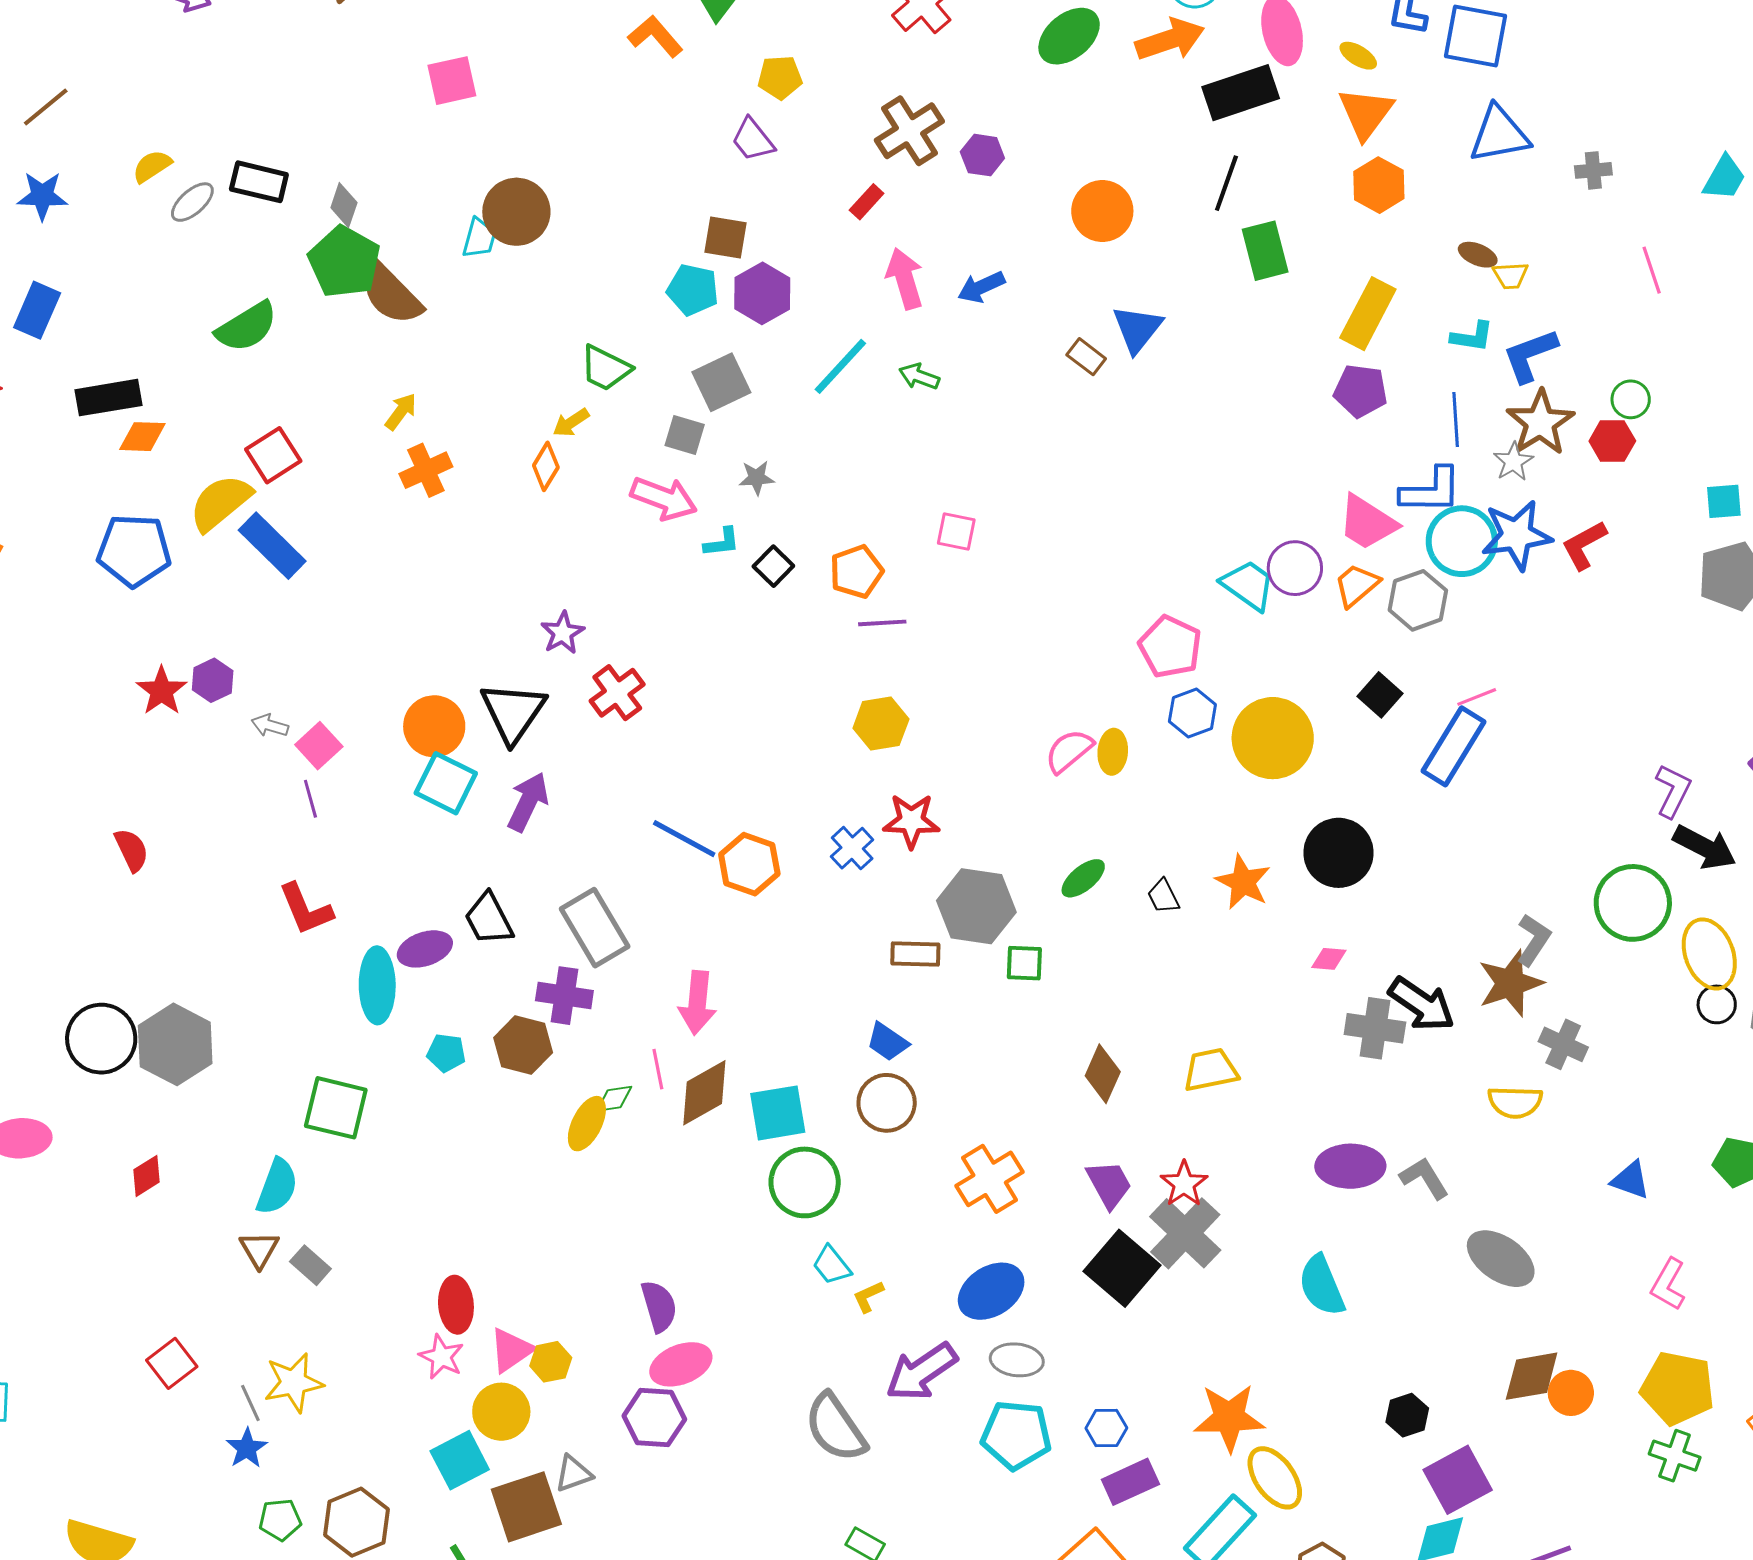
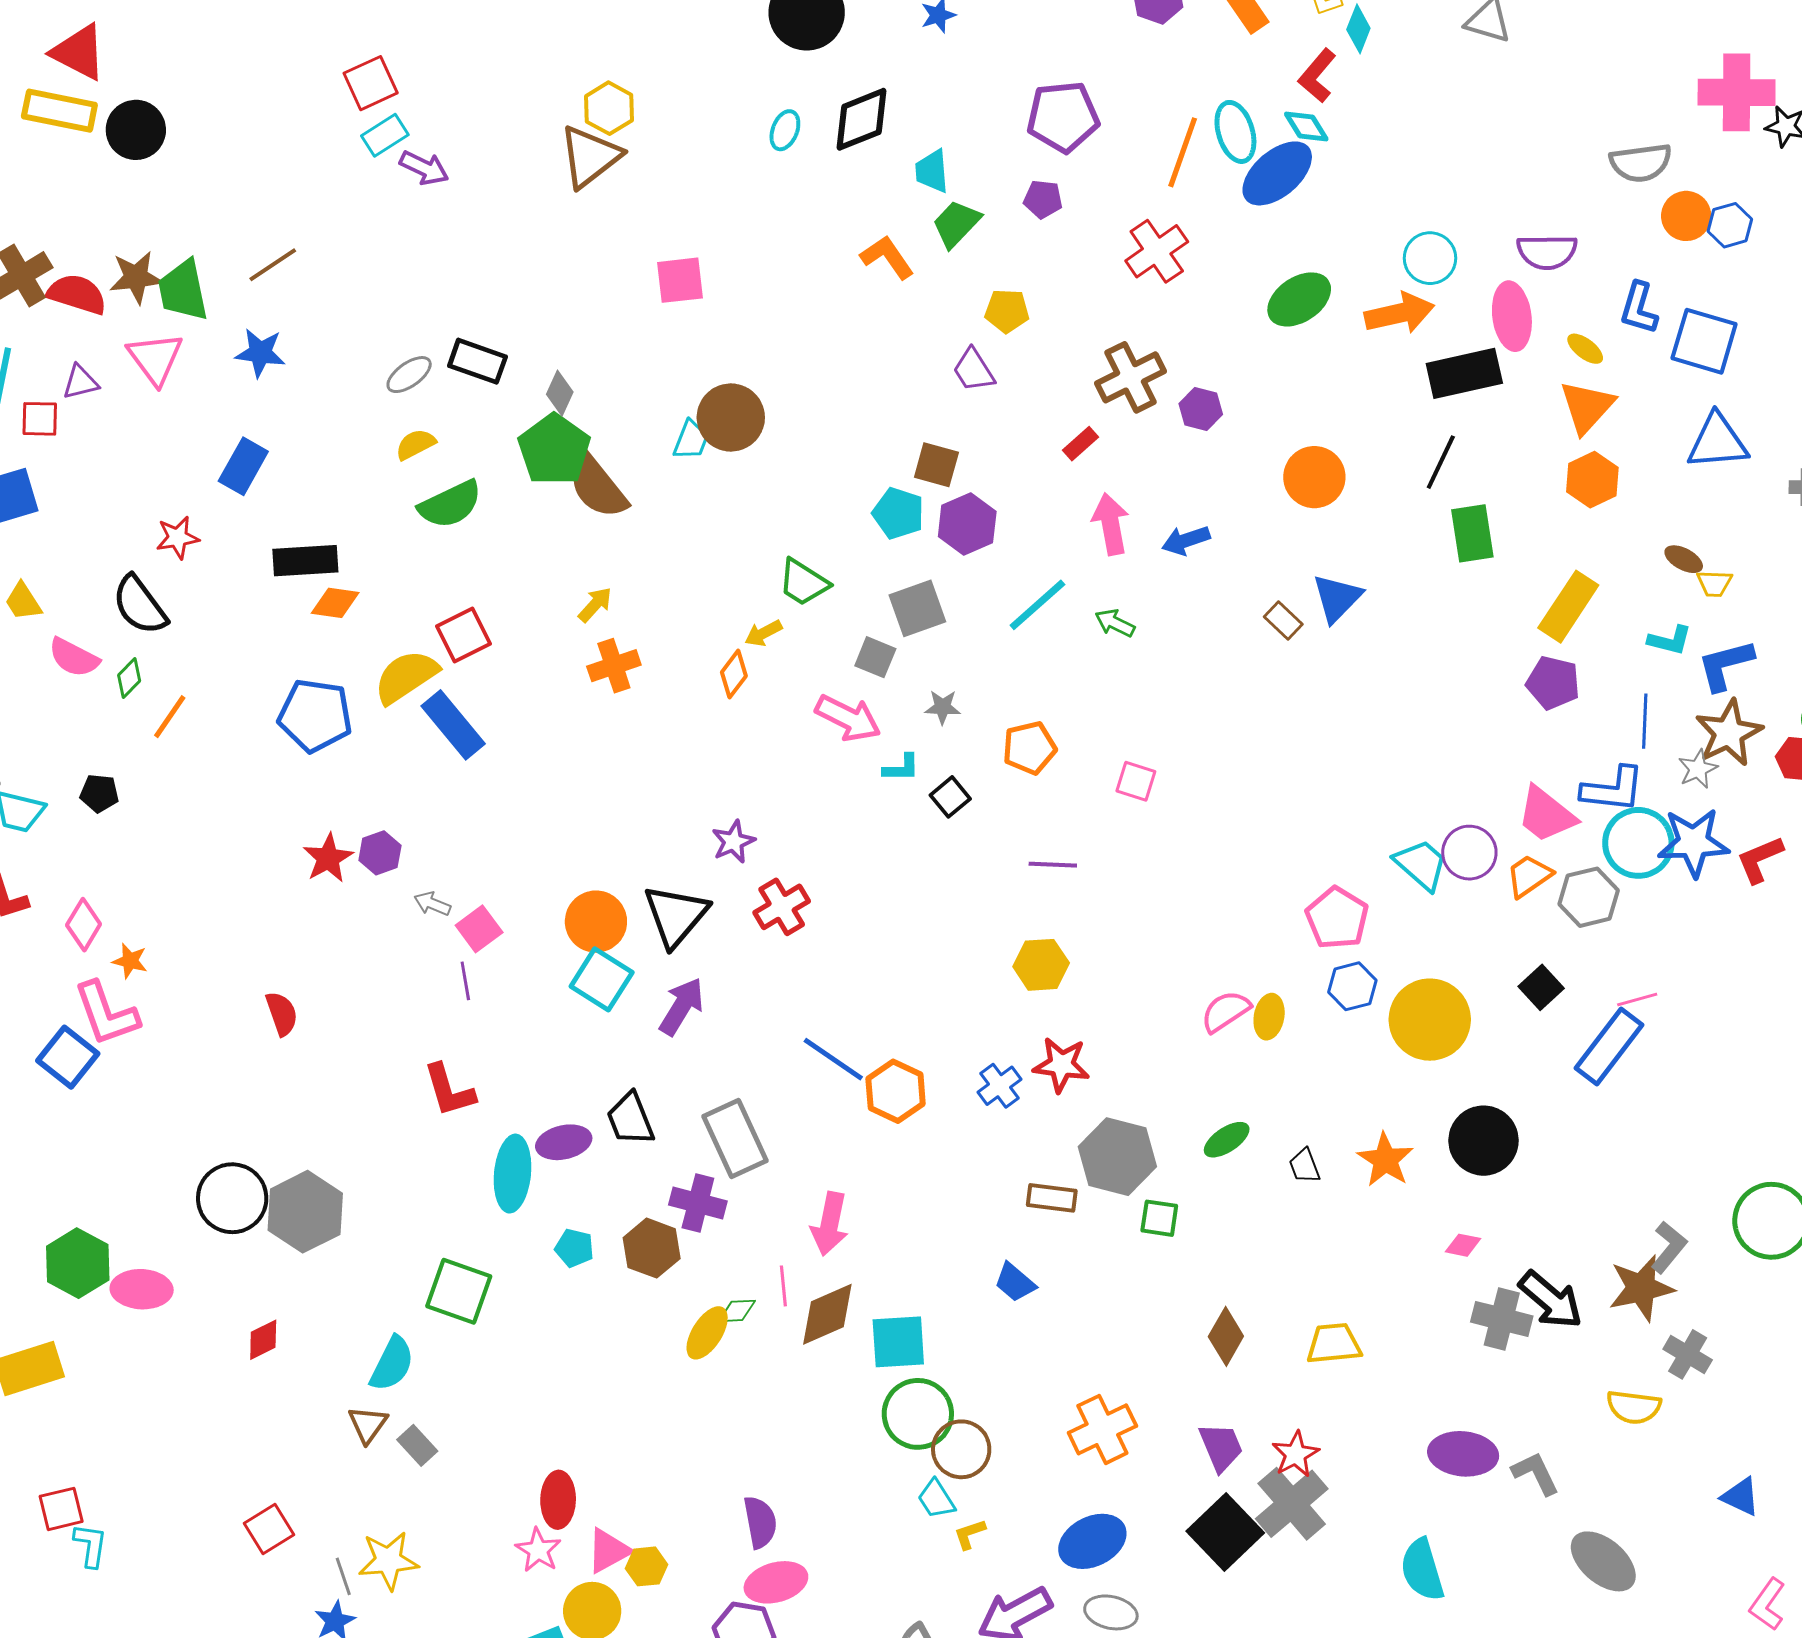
yellow semicircle: (152, 166) -> (415, 444), moved
orange pentagon: (856, 572) -> (1029, 748), moved
brown circle: (887, 1103) -> (961, 1449), moved

